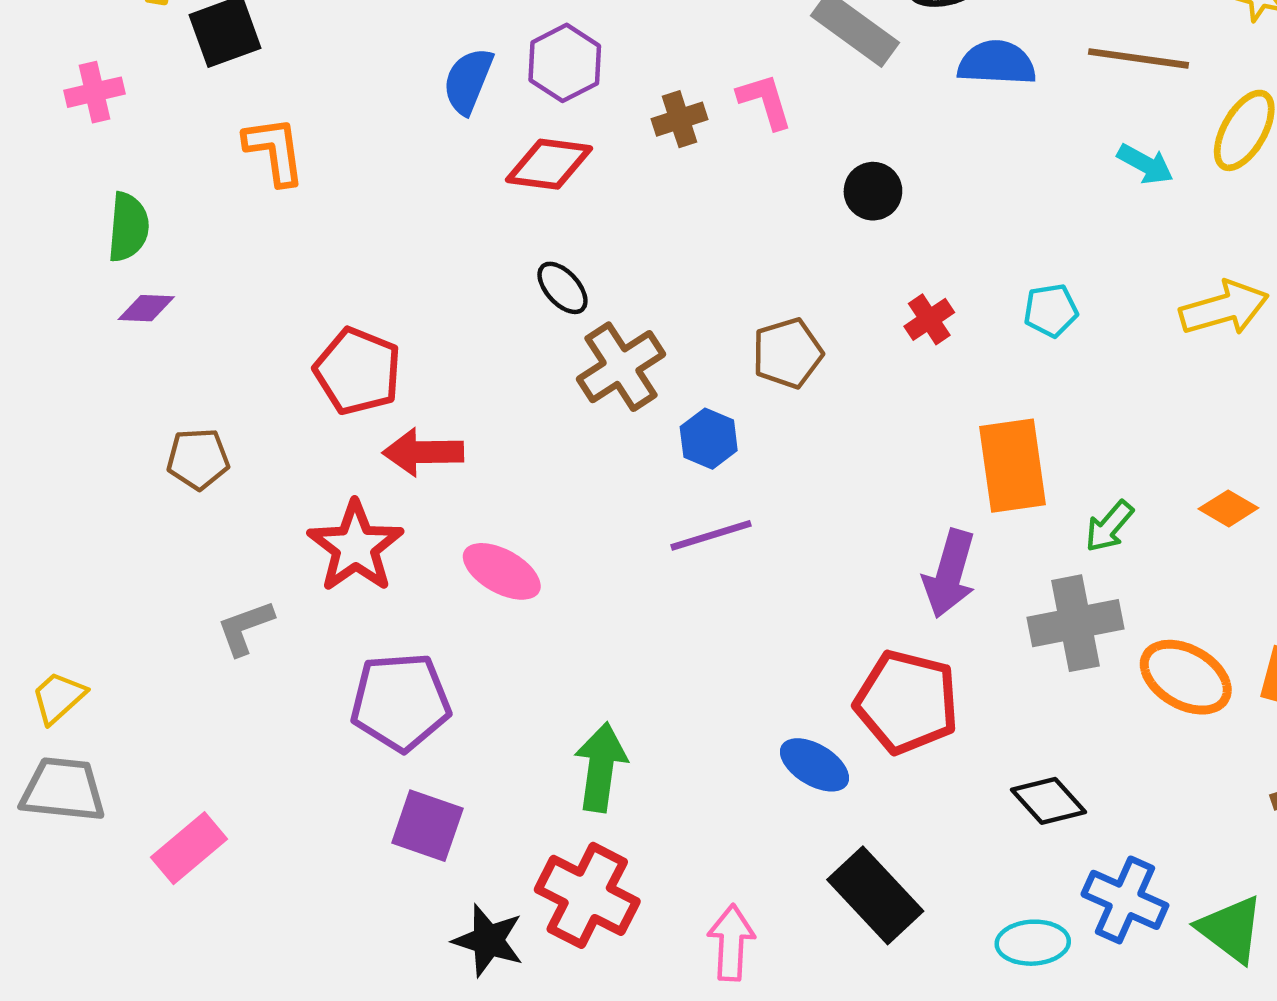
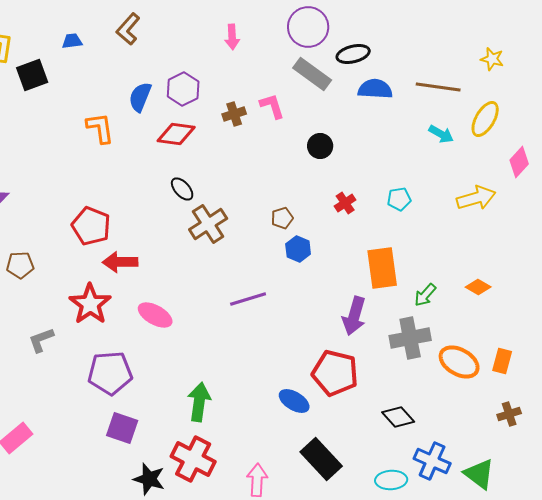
orange L-shape: (274, 151) -> (100, 128), moved
brown pentagon: (787, 353) -> (282, 218), size x0.7
blue hexagon: (709, 439) -> (298, 249), moved

